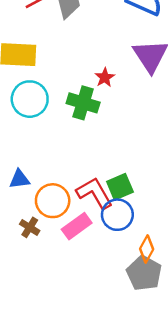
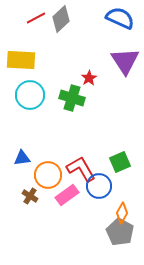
green square: (120, 187) -> (120, 162), moved

